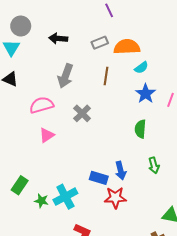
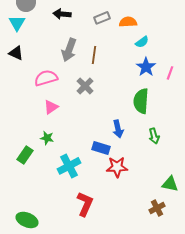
orange semicircle: (127, 47) -> (128, 22), size x0.7
brown line: (106, 76) -> (94, 55), moved
green semicircle: (140, 129) -> (141, 101), size x1.4
blue arrow: (121, 171) -> (118, 129), moved
green star: (42, 201) -> (47, 138), moved

